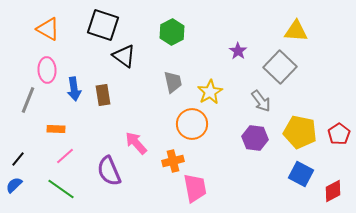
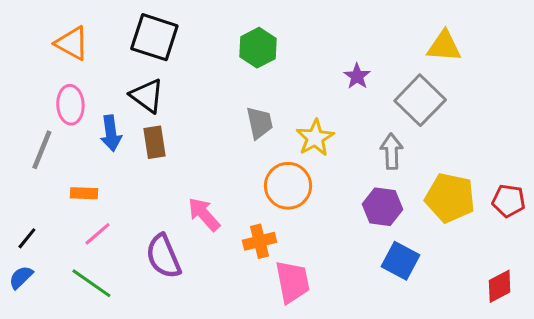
black triangle: (124, 56) -> (147, 96), moved
gray arrow: (261, 101) -> (392, 151), turned -145
red pentagon: (339, 134) -> (509, 201), turned -30
blue square: (301, 174) -> (401, 261), moved

